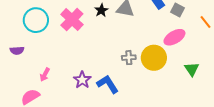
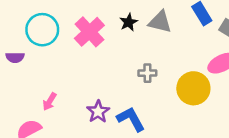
purple semicircle: (17, 51) -> (15, 57), moved
gray cross: (129, 58) -> (147, 73), moved

